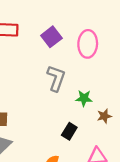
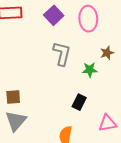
brown star: (104, 116) -> (107, 53), moved

